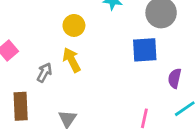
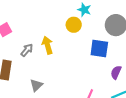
yellow circle: (74, 25) -> (74, 25), moved

